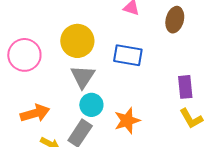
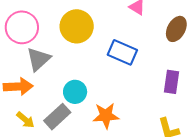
gray triangle: (83, 77) -> (38, 59), moved
purple rectangle: (185, 87) -> (172, 82), moved

